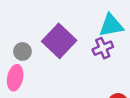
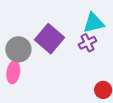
gray circle: (22, 51) -> (18, 49), size x1.6

